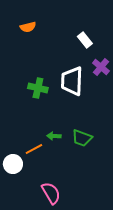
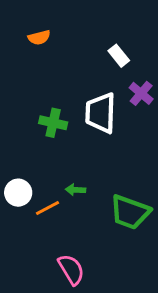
green trapezoid: (82, 138) -> (130, 212), moved, size x1.4
white circle: (13, 164) -> (18, 193), moved

